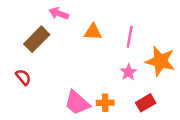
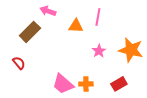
pink line: (130, 37) -> (98, 17), moved
pink star: (128, 72) -> (99, 51), moved

